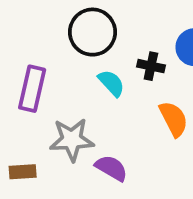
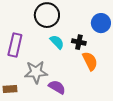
black cross: (151, 66) -> (79, 42), moved

